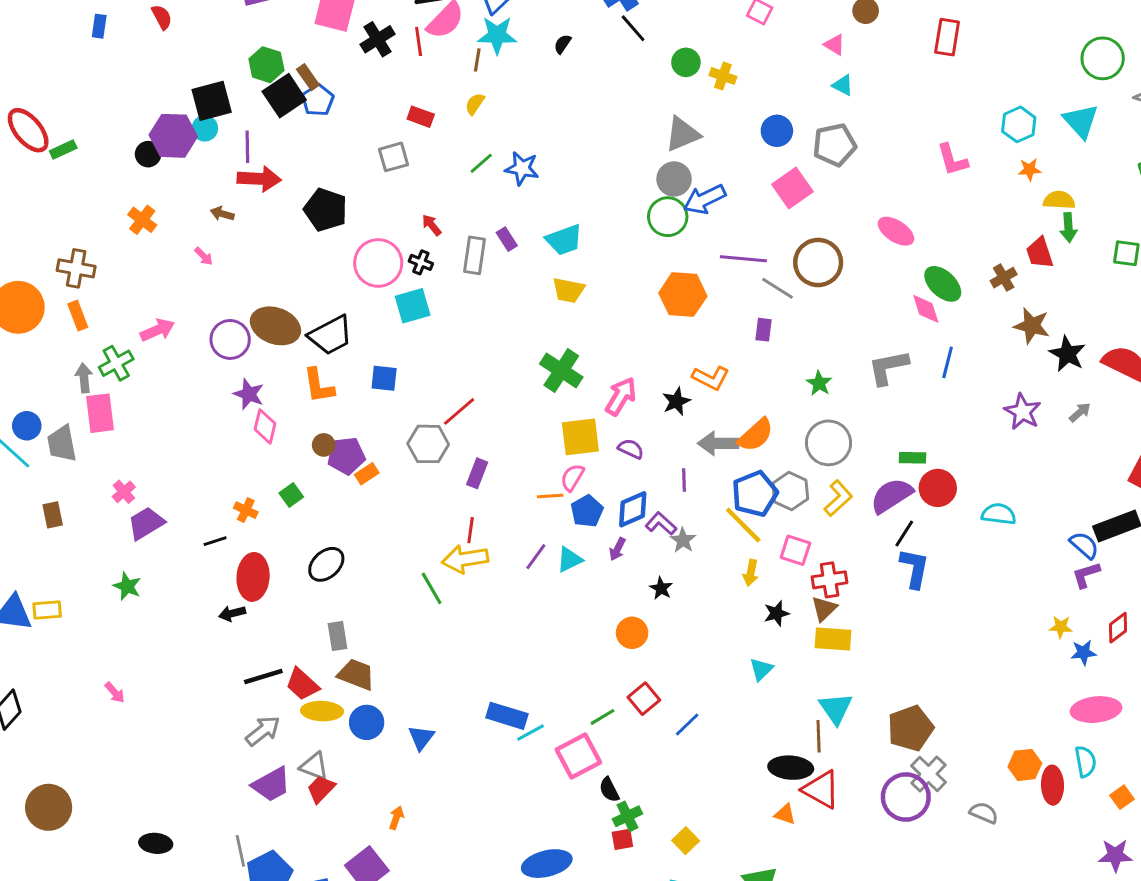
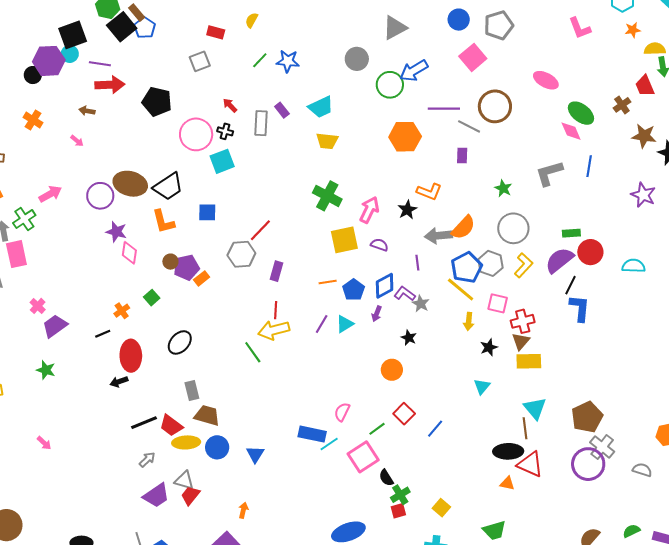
purple line: (247, 147) -> (100, 64), turned -75
gray circle: (674, 179) -> (357, 59), moved
pink semicircle: (572, 477) -> (342, 412), moved
orange cross: (246, 510) -> (122, 311), turned 35
gray arrow: (263, 731) -> (147, 460), size x0.7

